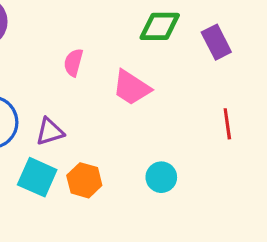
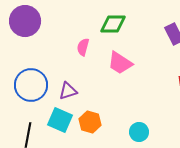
green diamond: (160, 26) -> (113, 24), moved
cyan circle: (161, 177) -> (139, 132), moved

